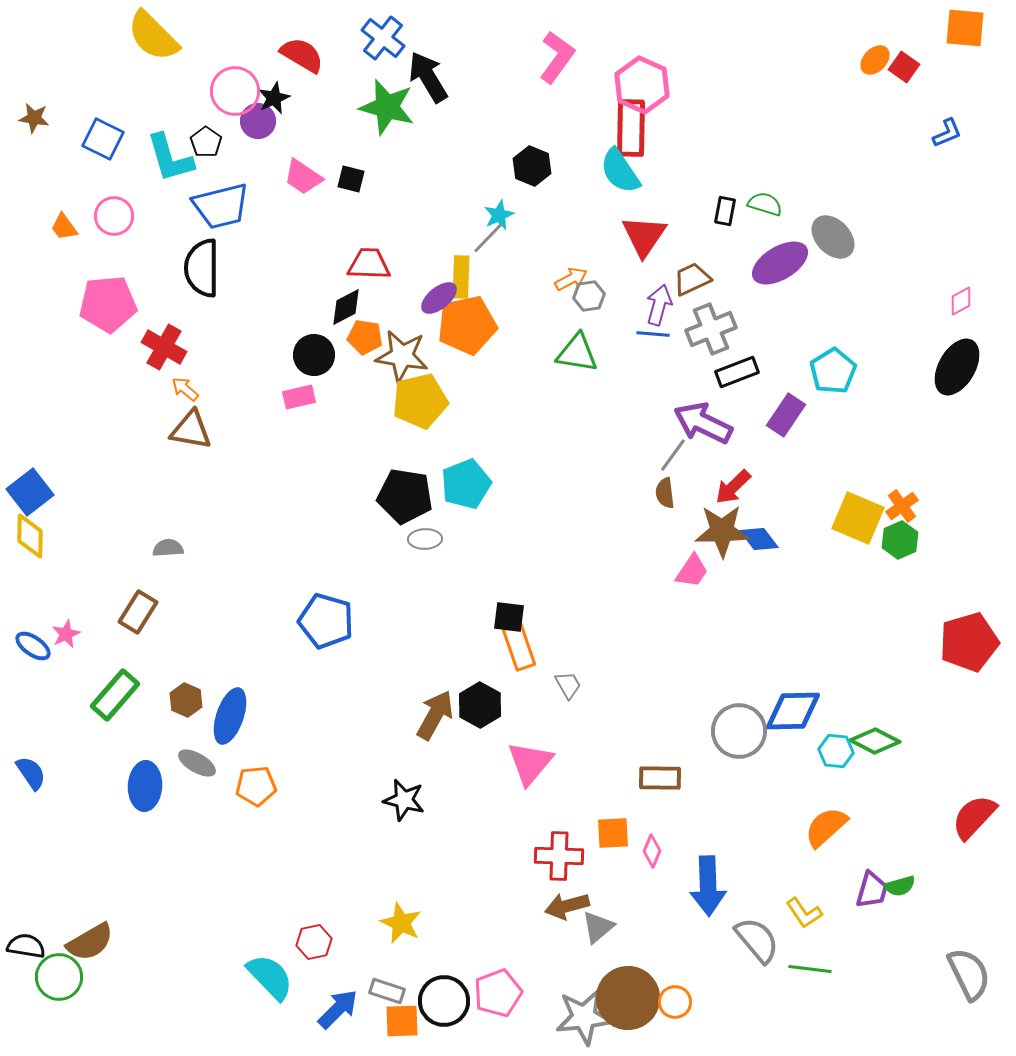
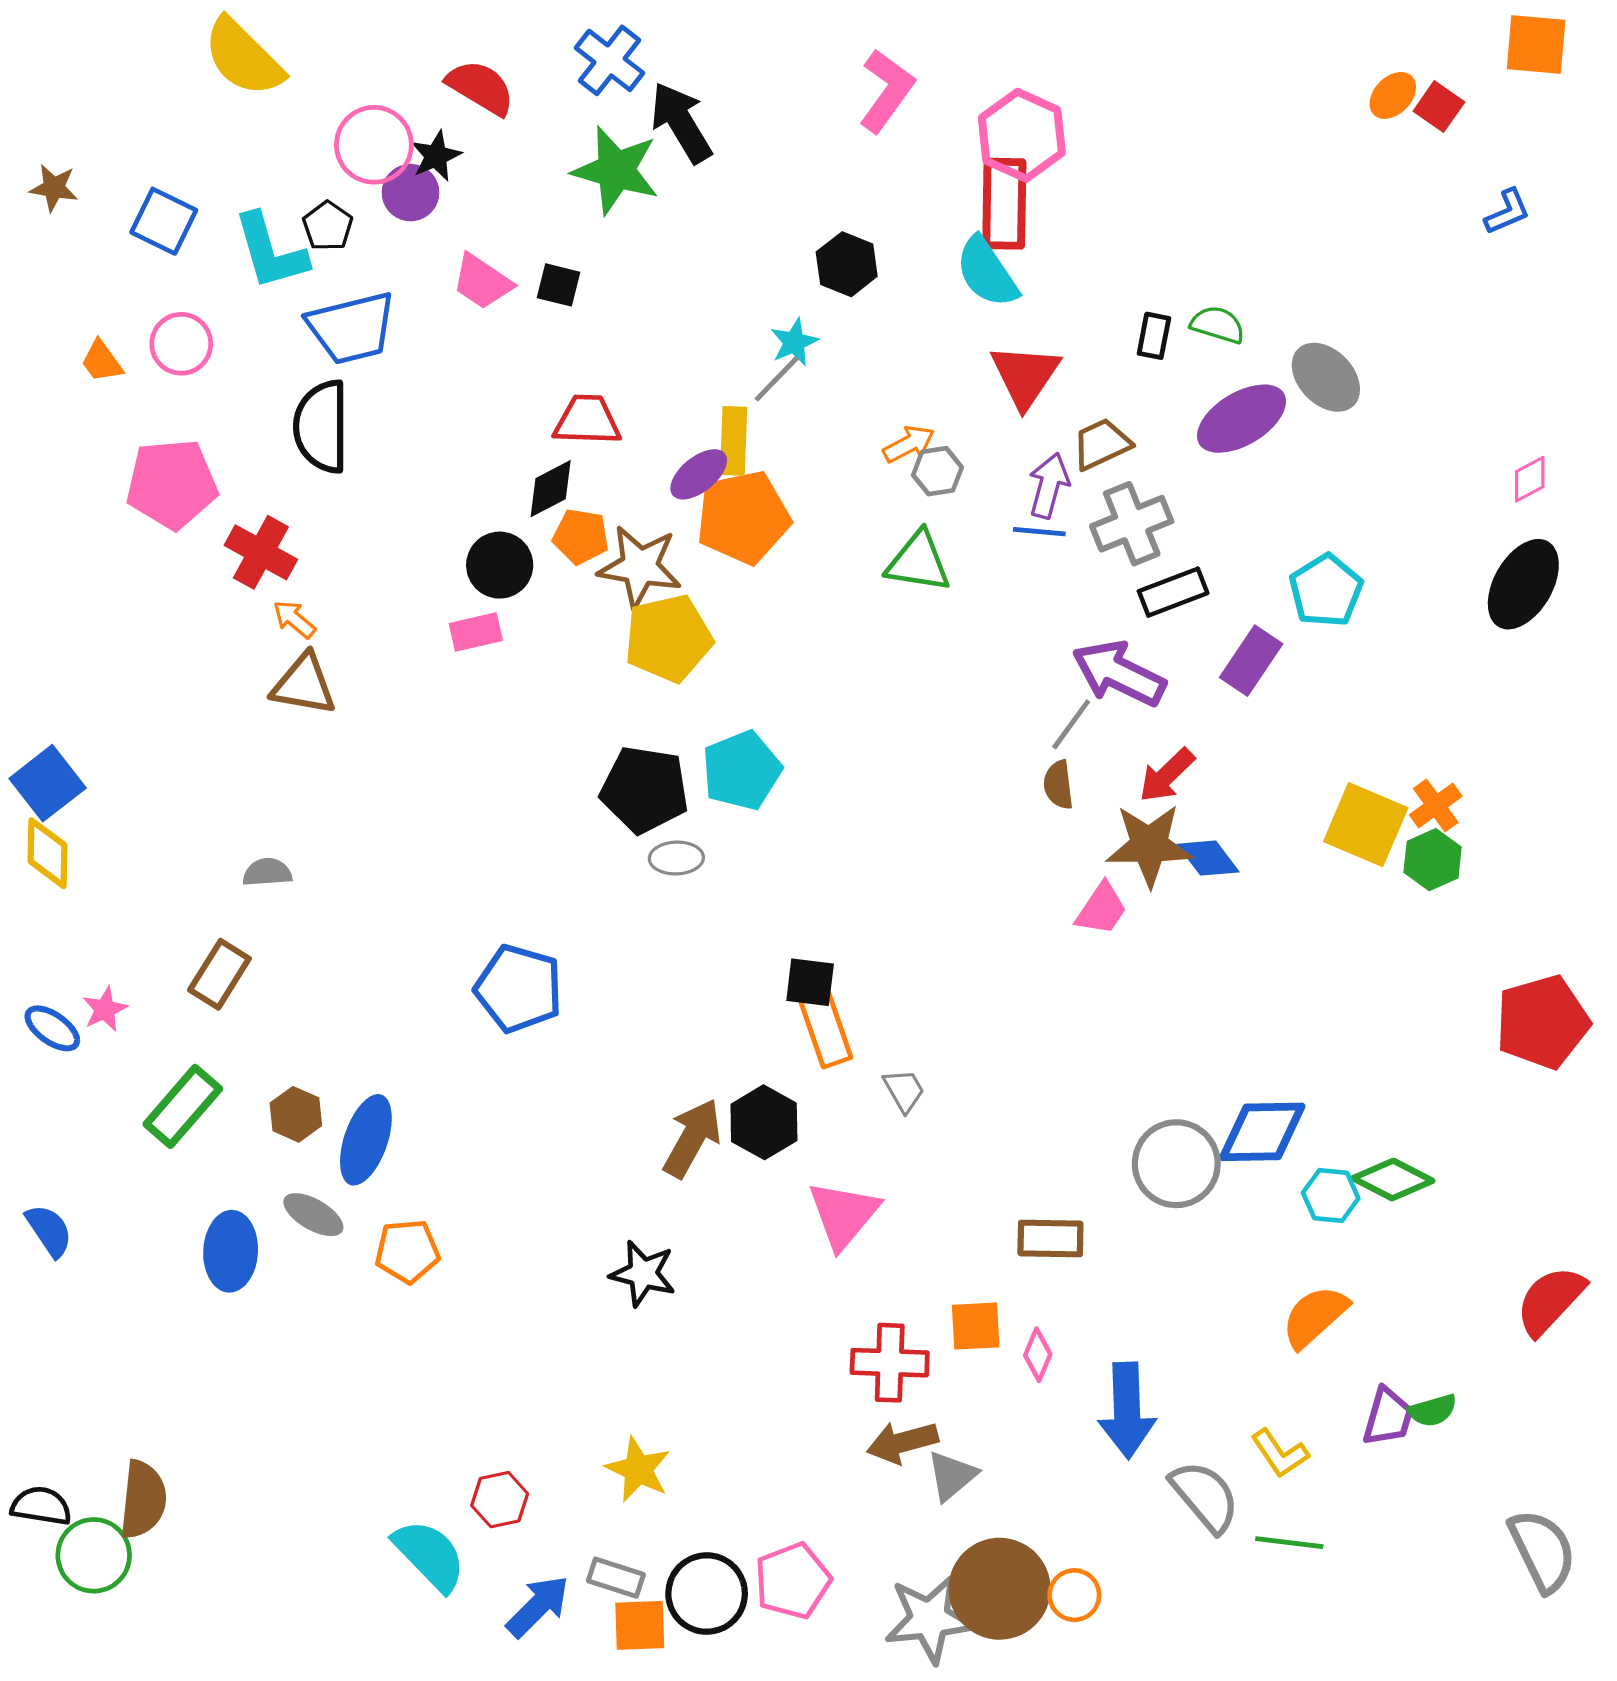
brown semicircle: (90, 942) -> (143, 1500), turned -54

